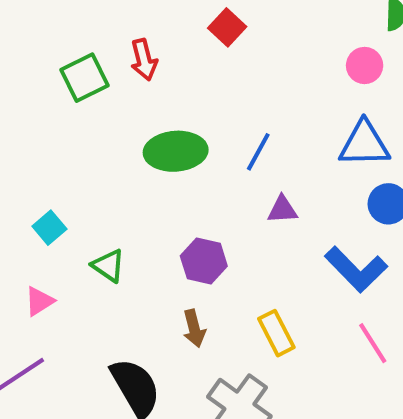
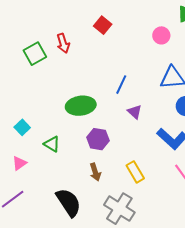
pink circle: (365, 65) -> (161, 35), moved
green ellipse: (176, 151) -> (81, 106), moved
purple triangle: (282, 210) -> (135, 112), turned 49

